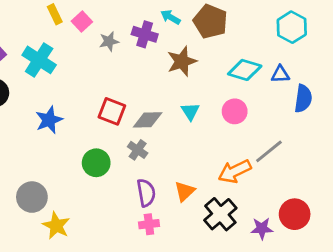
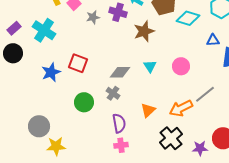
cyan diamond: (245, 70) -> (188, 18), moved
red square: (112, 111) -> (78, 63), moved
orange triangle: (185, 191) -> (148, 110), moved
yellow star: (56, 226) -> (56, 146), turned -30

